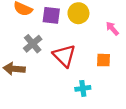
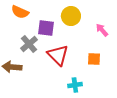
purple square: (51, 15) -> (46, 28), moved

